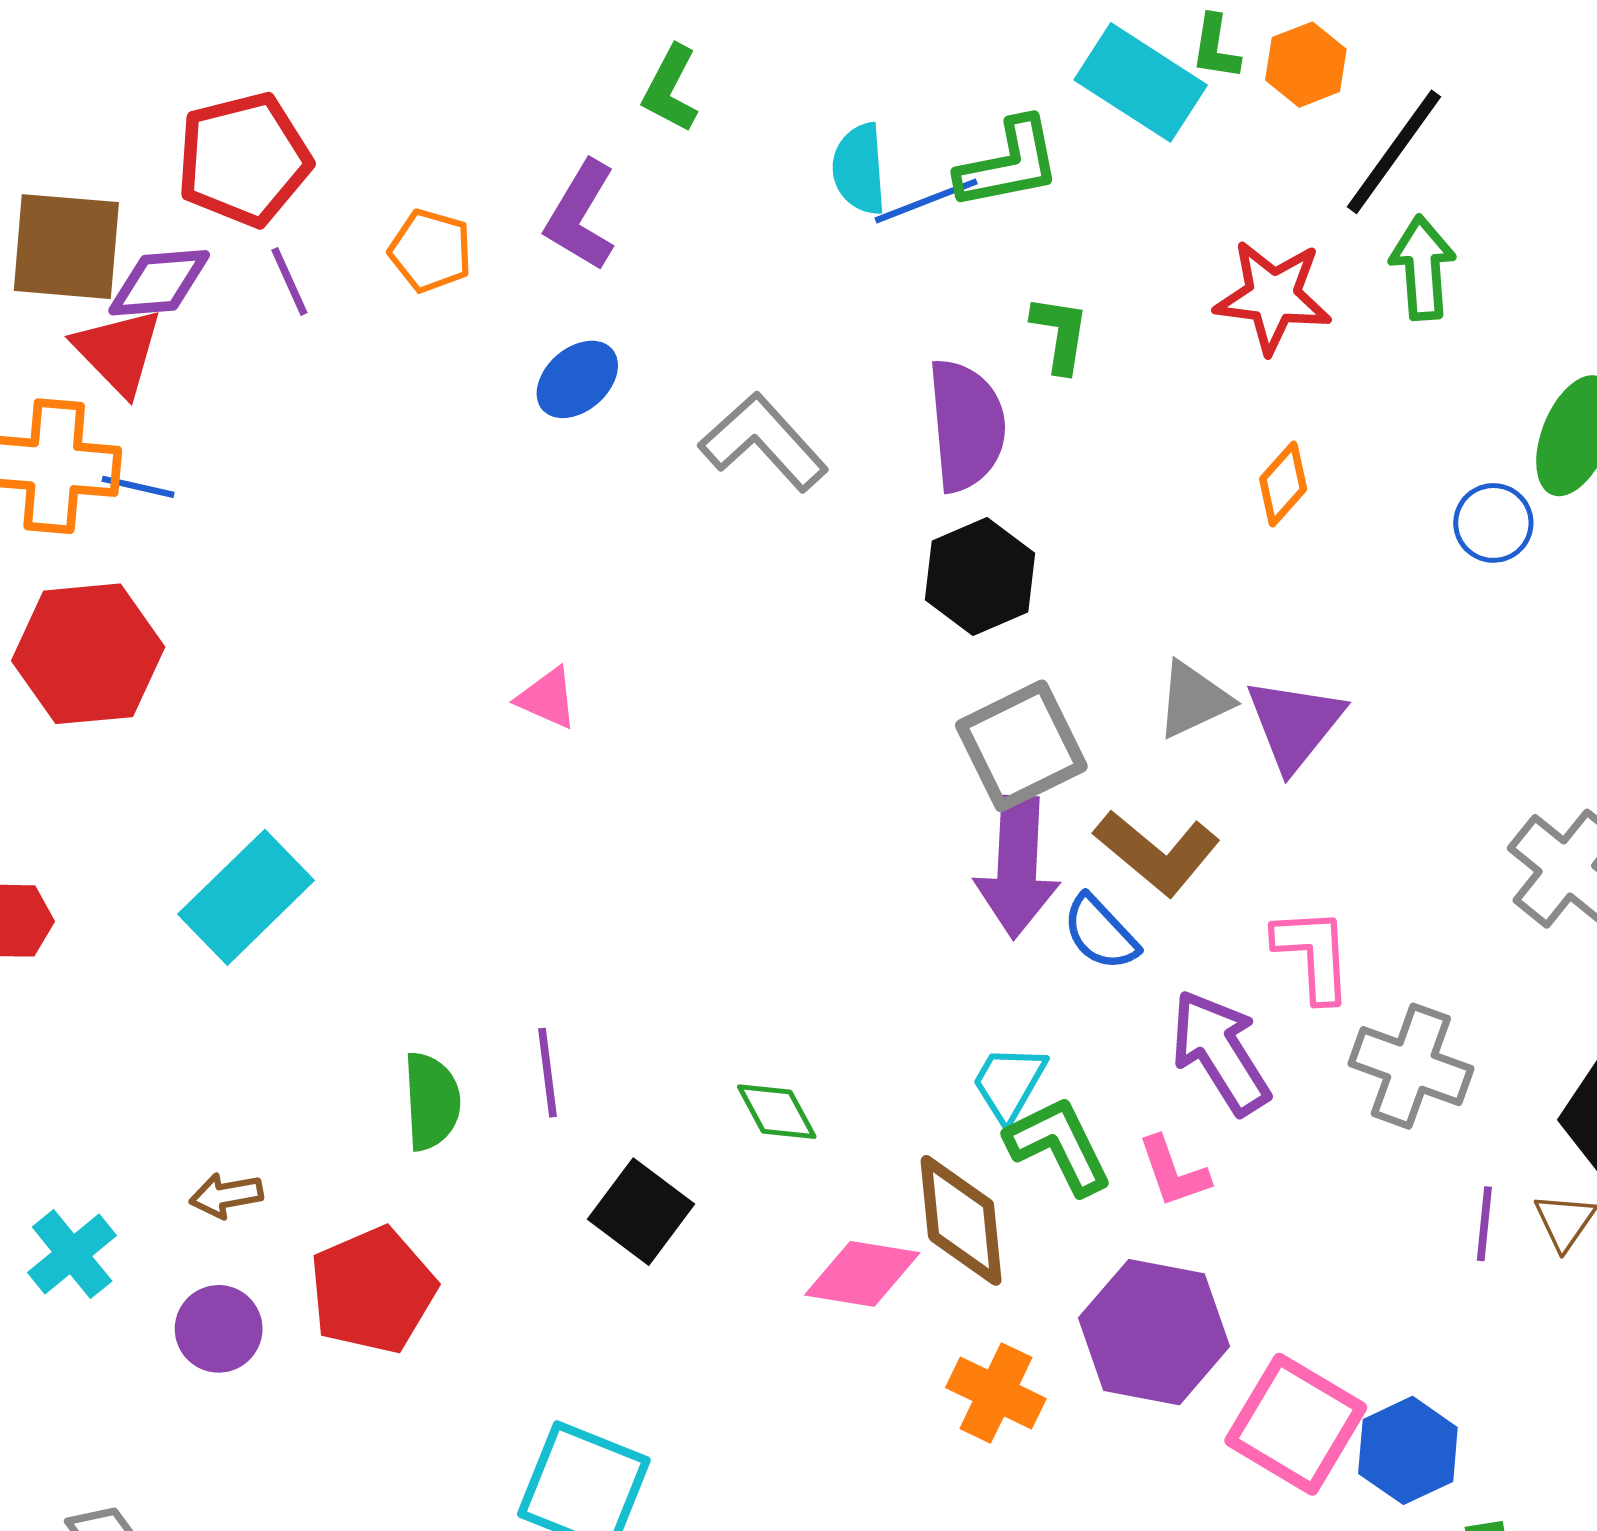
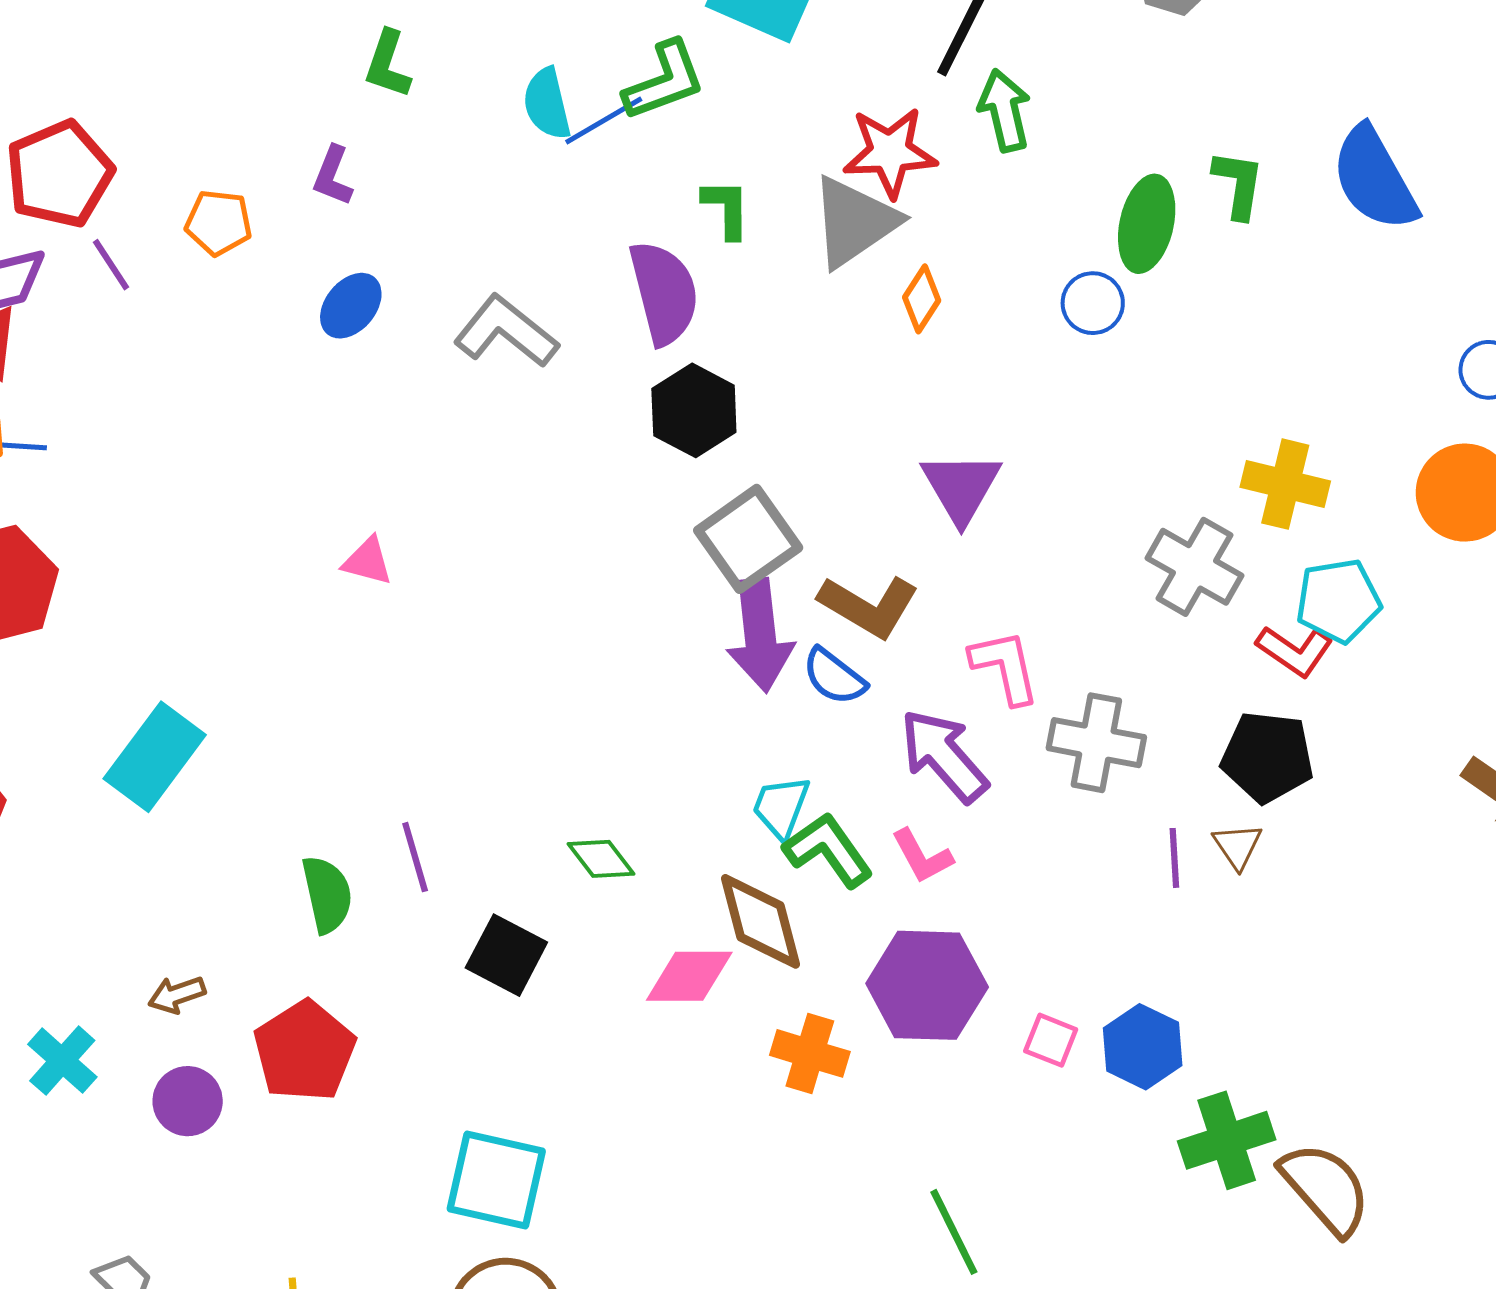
purple L-shape: (581, 216) -> (333, 176), size x0.7
gray triangle: (1194, 700) -> (854, 222), moved, size x1.5
pink square: (1296, 1424) -> (1051, 1040), size x0.5

